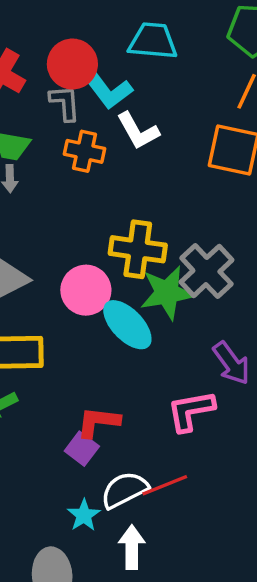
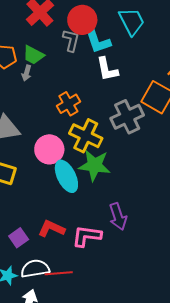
cyan trapezoid: (153, 41) -> (132, 21), turned 40
orange cross: (85, 151) -> (68, 104), moved, turned 30
gray cross: (206, 271) -> (127, 117), moved
red L-shape: (98, 422) -> (51, 229), moved

